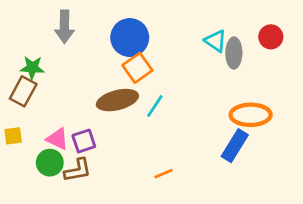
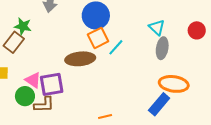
gray ellipse: (234, 53) -> (162, 48), moved
cyan line: (155, 106) -> (116, 47), moved
purple square: (84, 141) -> (52, 84), size x1.4

